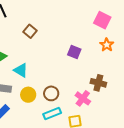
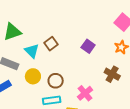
brown square: (30, 31) -> (51, 44), moved
brown cross: (98, 83) -> (112, 74), moved

